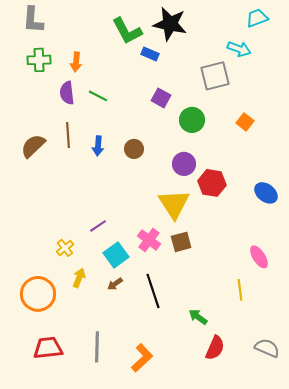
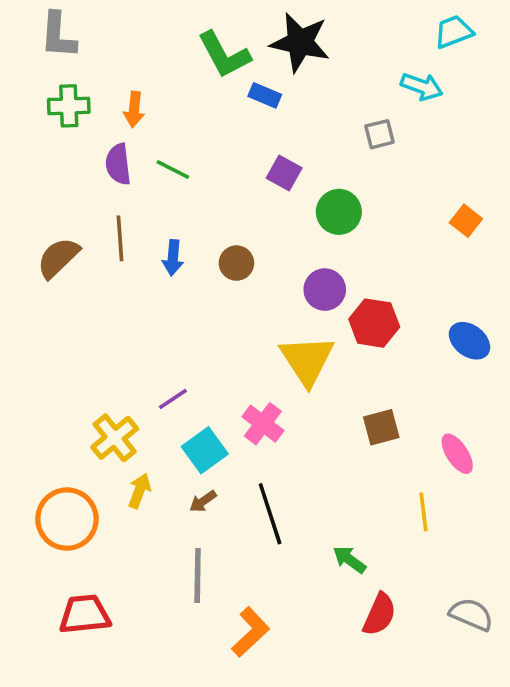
gray square: (215, 76) -> (379, 134), size x0.6
orange square: (245, 122) -> (466, 221), moved
brown square: (181, 242) -> (381, 427), moved
yellow cross: (65, 248) -> (115, 438), size x1.5
gray line: (97, 347) -> (198, 576), moved

